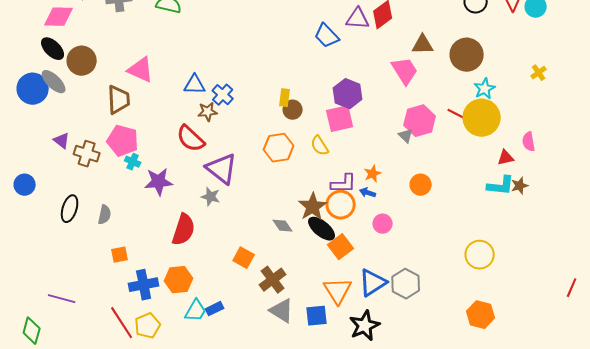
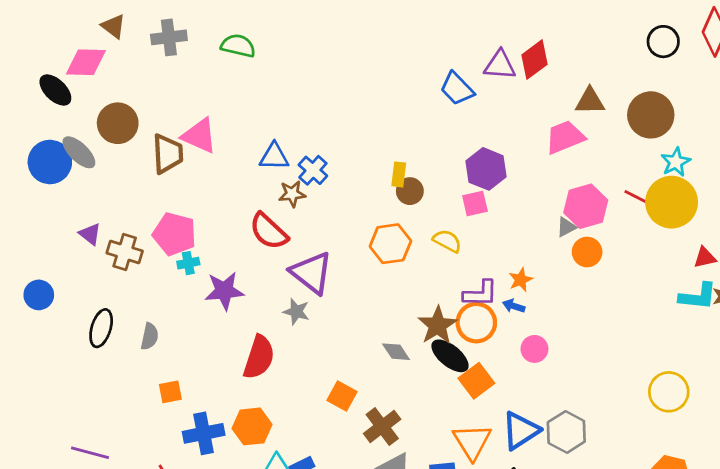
black ellipse: (53, 49) -> (55, 90), moved
pink trapezoid: (405, 71) -> (565, 137), turned -80
brown trapezoid: (119, 100) -> (168, 154), moved
pink square: (340, 119) -> (475, 204), size x0.7
gray triangle: (406, 136) -> (566, 227), turned 49
yellow semicircle: (320, 146) -> (447, 241), turned 150
cyan cross: (133, 162) -> (188, 263), turned -35
orange circle: (421, 185) -> (587, 252), moved

